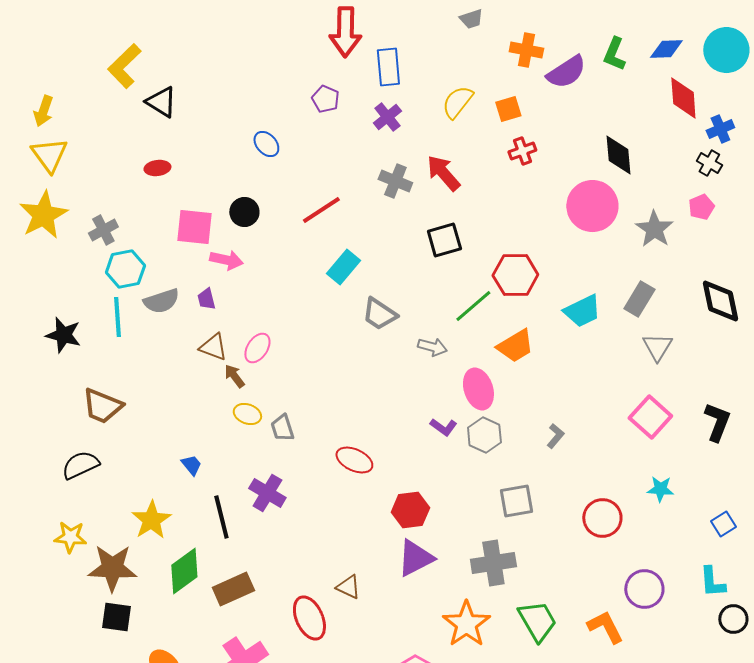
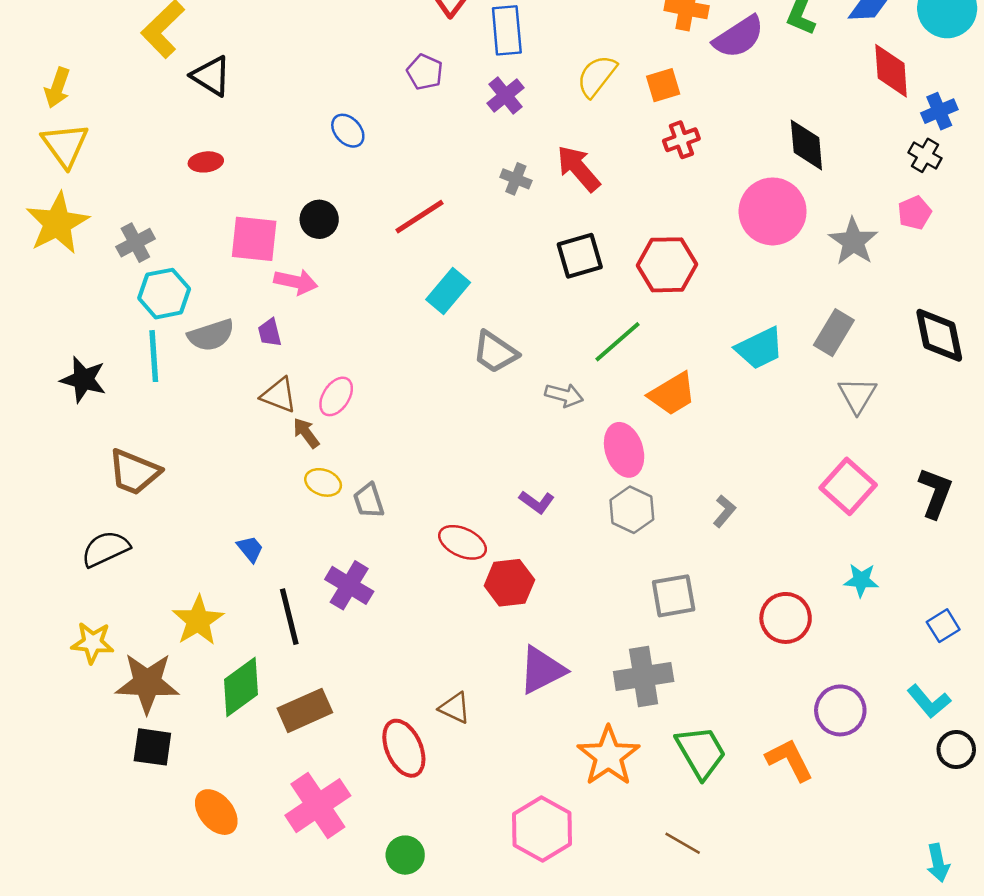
gray cross: (395, 181) -> (516, 179), size x0.7
red hexagon: (515, 275) -> (667, 265), moved
purple L-shape: (443, 427) -> (537, 502), moved
red hexagon: (410, 510) -> (509, 583), moved
cyan L-shape: (712, 582) -> (929, 701), turned -36

